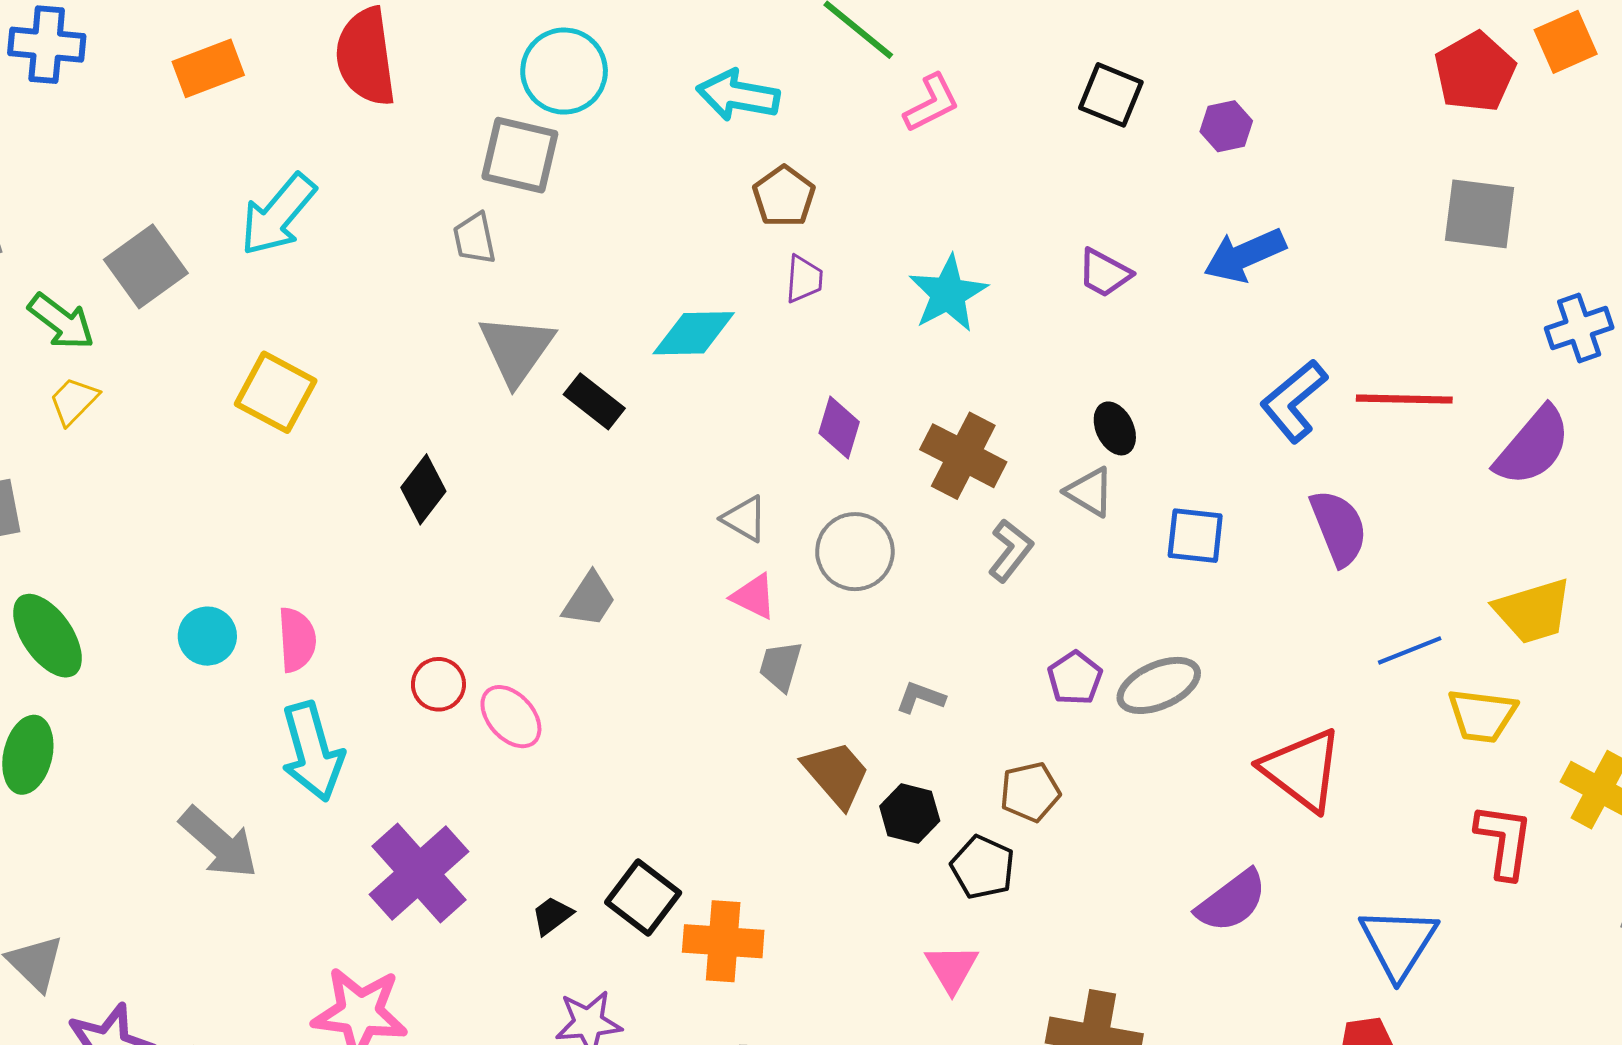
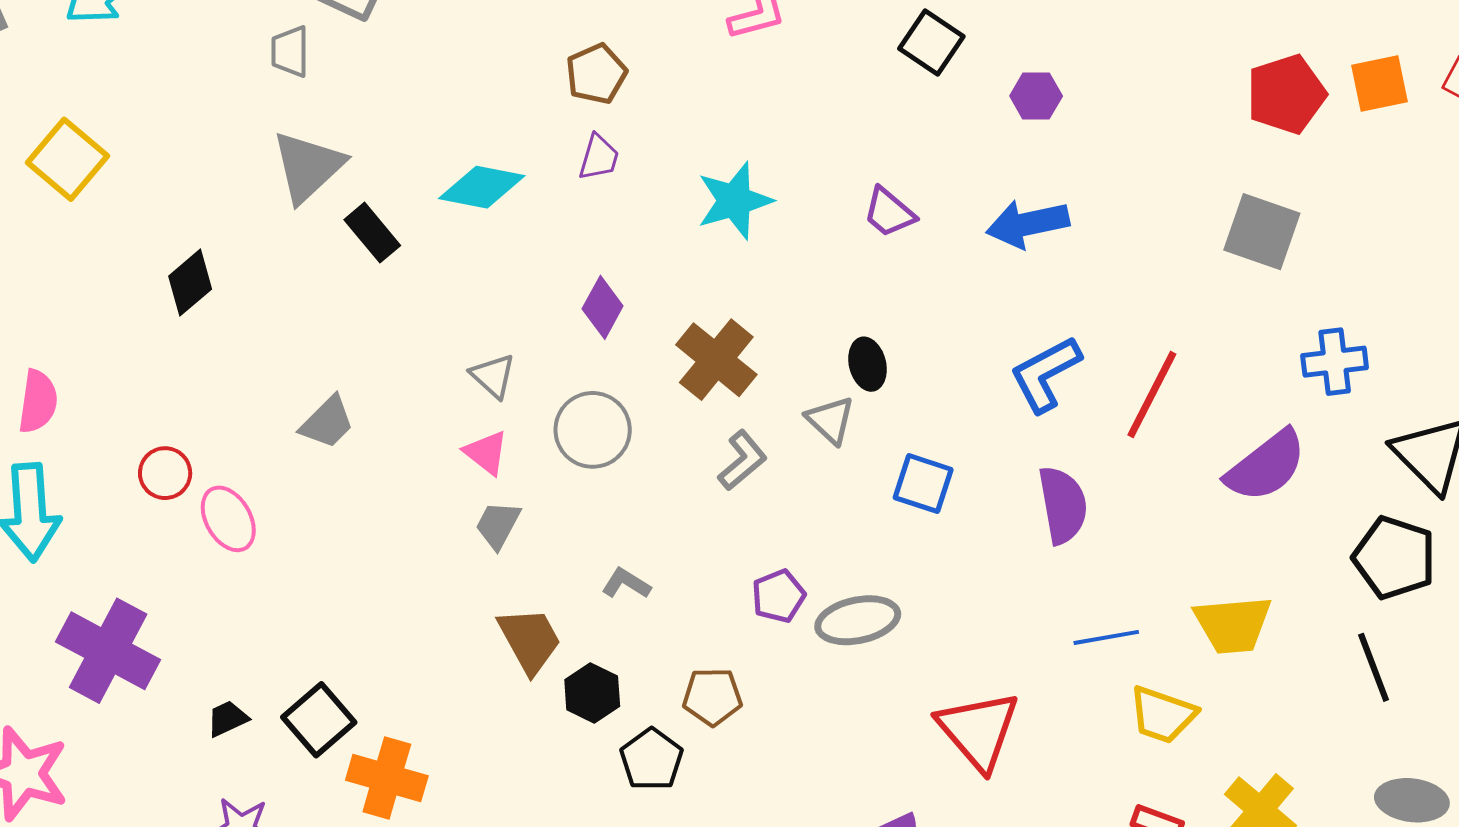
red line: (1404, 399) -> (1152, 395), turned -76
purple cross: (419, 873) -> (108, 651), turned -32

